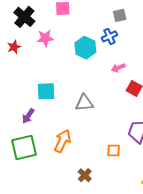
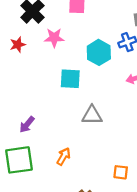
cyan square: (46, 91) -> (70, 79), moved
orange arrow: (63, 141) -> (64, 156), size x0.7

